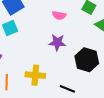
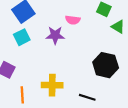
purple star: (57, 42) -> (55, 35), moved

